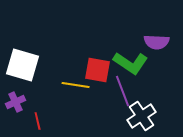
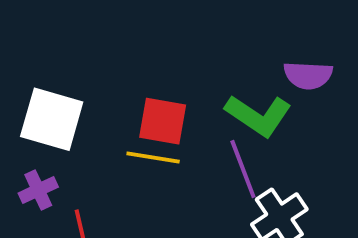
red square: (98, 70) -> (163, 121), moved

